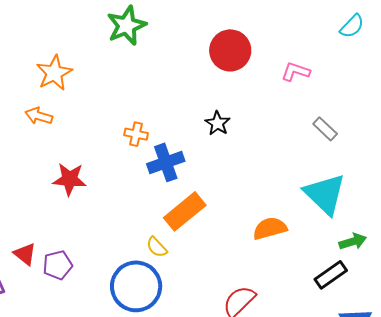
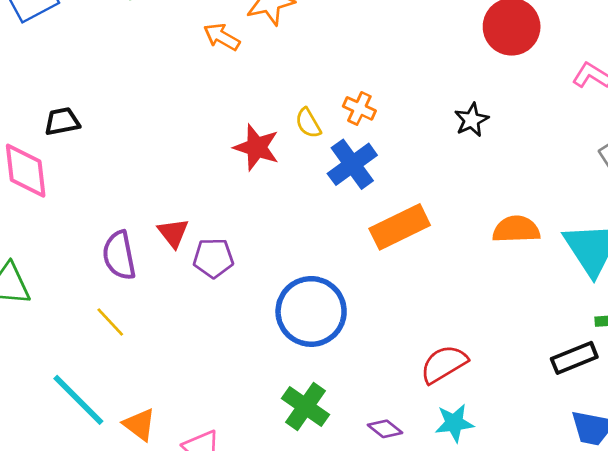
orange arrow: (39, 116) -> (222, 37), moved
blue cross: (166, 162) -> (352, 164), moved, turned -30
orange semicircle: (270, 228) -> (516, 229), moved
yellow semicircle: (157, 247) -> (308, 123), moved

